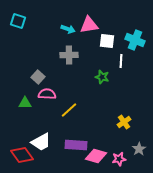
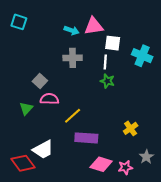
cyan cross: (135, 40) -> (142, 56), moved
white line: (121, 61) -> (105, 62), moved
green triangle: (25, 103) -> (26, 108), turned -48
purple rectangle: (76, 145) -> (86, 138), moved

